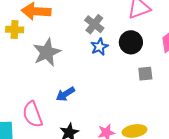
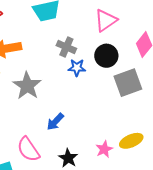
blue star: (99, 47) -> (77, 68), turned -30
gray square: (145, 74) -> (128, 83), size x1.8

